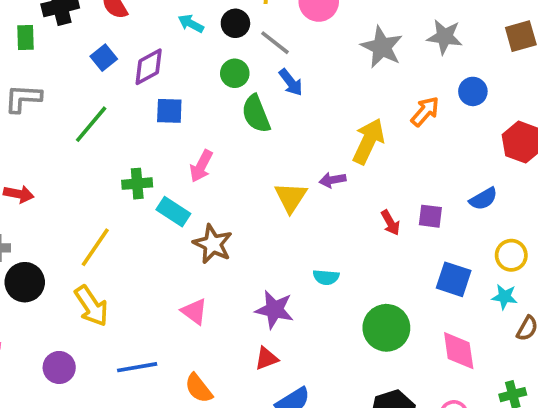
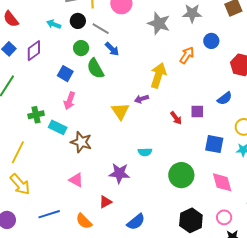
blue square: (169, 111) -> (65, 74), moved, turned 35
red triangle: (266, 358) -> (105, 202), moved

